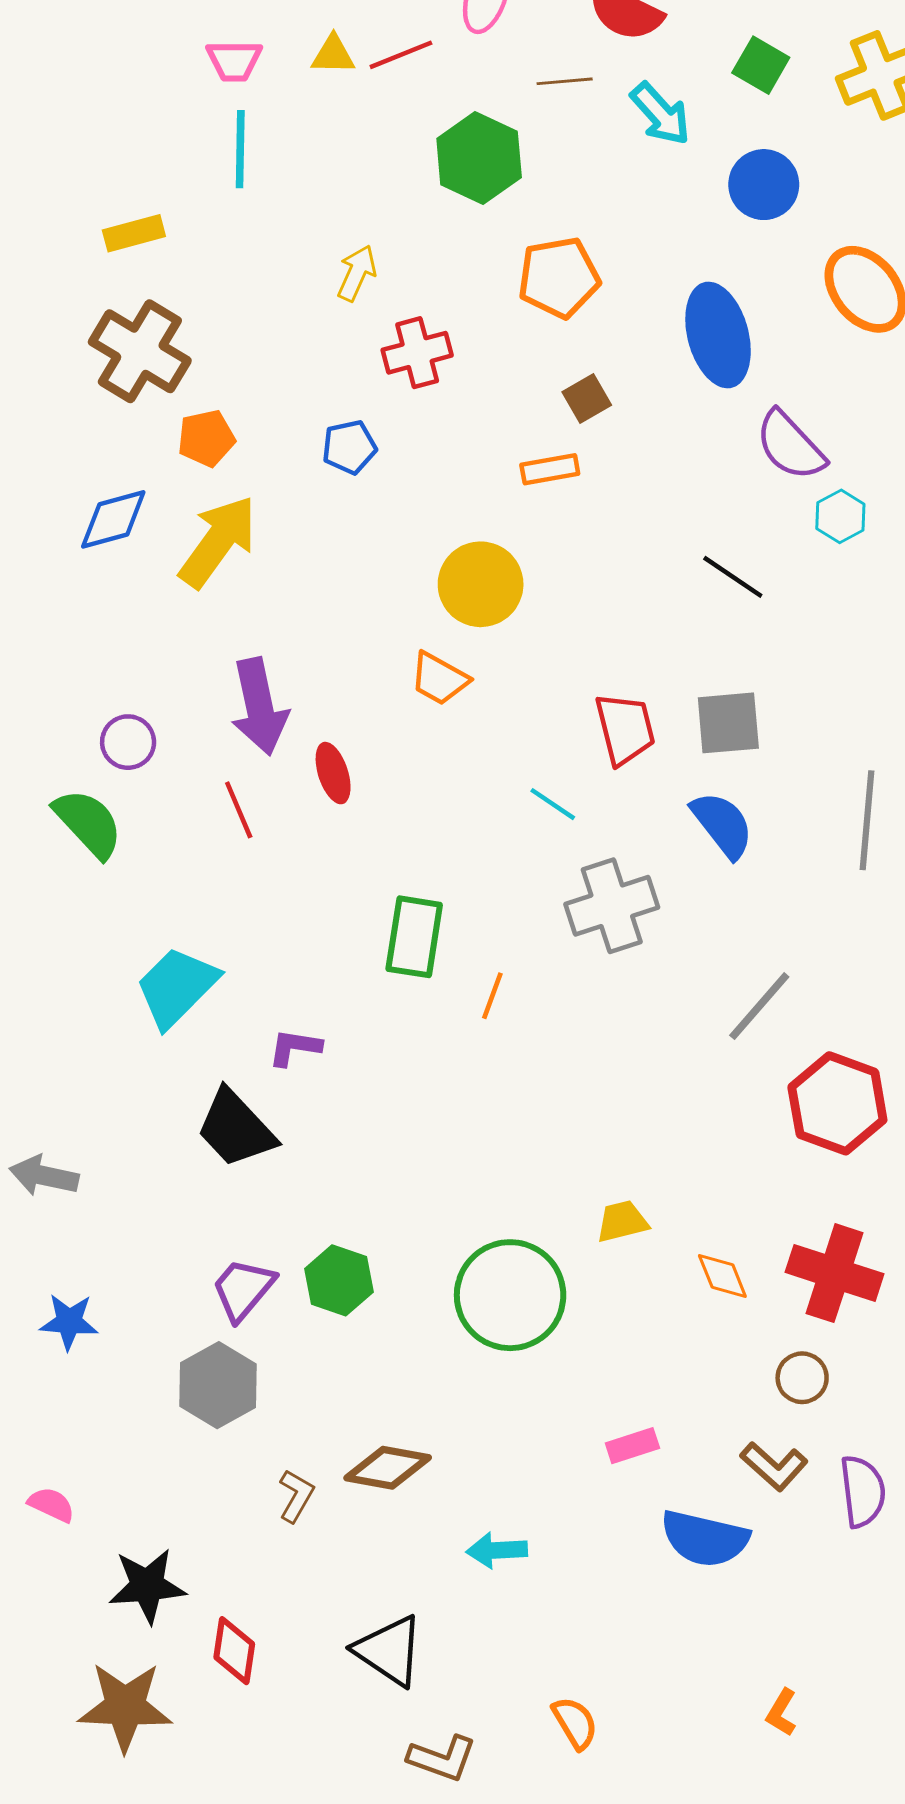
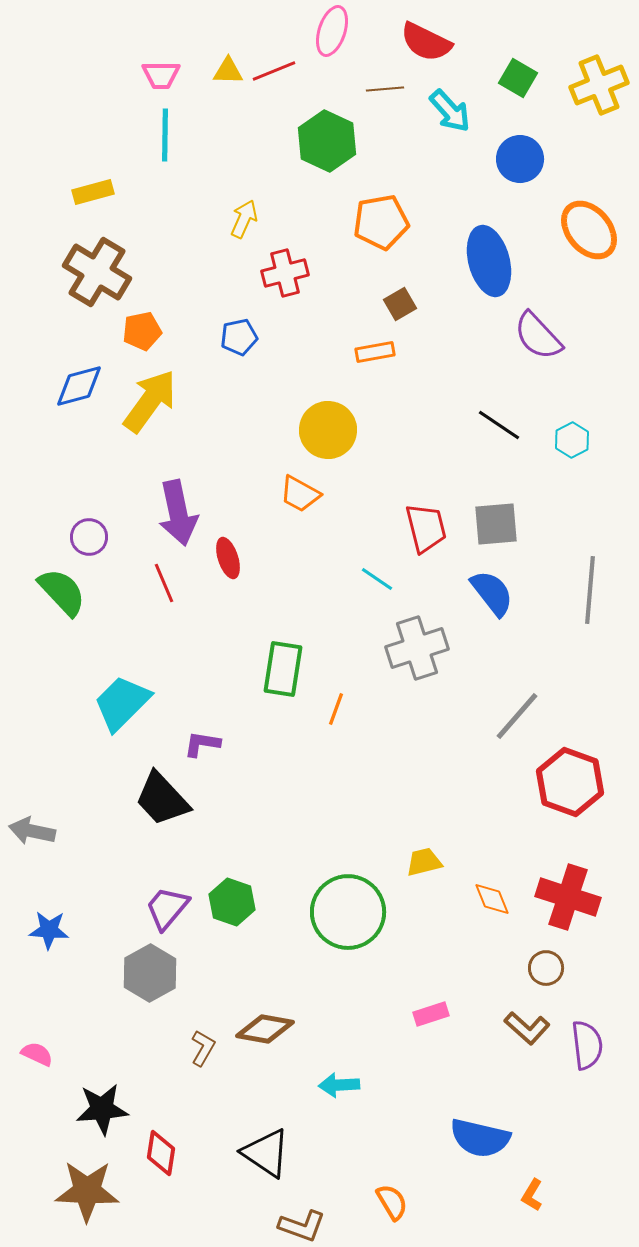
cyan hexagon: (840, 516) -> (572, 440), moved
blue semicircle: (705, 1539) -> (480, 1138), moved

